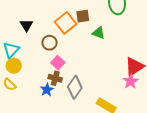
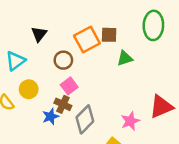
green triangle: (99, 33) -> (125, 58), turned -48
yellow circle: (14, 66) -> (29, 89), moved
pink star: (131, 81) -> (130, 121), moved

